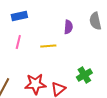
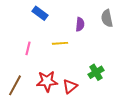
blue rectangle: (19, 16) -> (40, 13), moved, turned 49
pink line: (18, 42) -> (28, 48), moved

